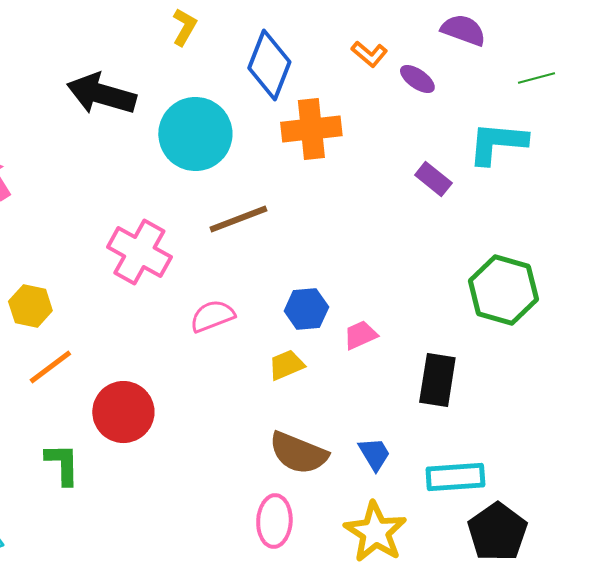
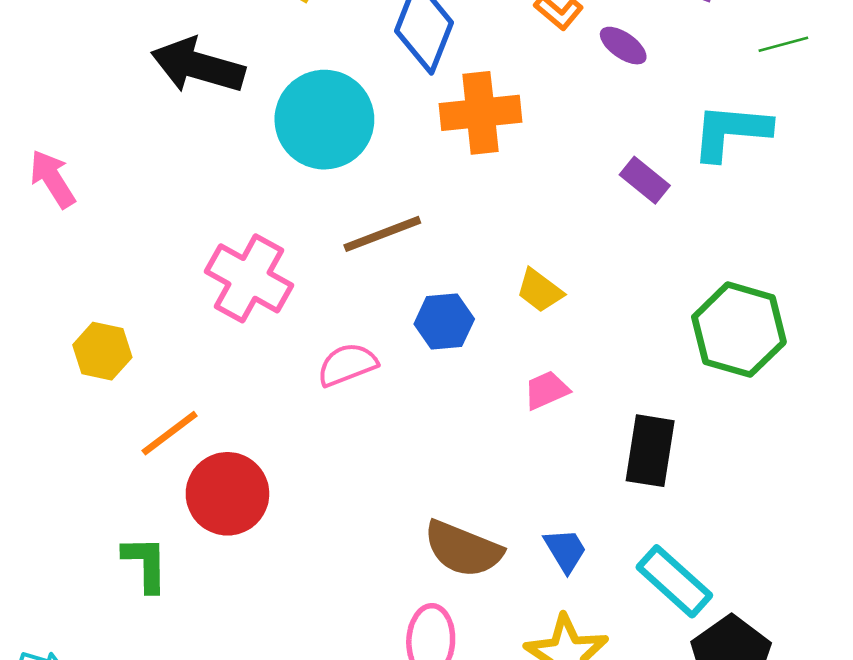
blue hexagon: (306, 309) -> (444, 321), moved
yellow trapezoid: (286, 365) -> (540, 291), moved, turned -120
orange line: (50, 367) -> (170, 433), moved
cyan rectangle: (455, 477) -> (674, 581), turned 46

